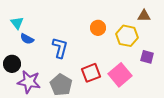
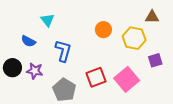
cyan triangle: (17, 23) -> (47, 20), moved
purple square: (147, 57) -> (155, 60), turned -32
purple star: (29, 82) -> (35, 71), moved, size x0.7

